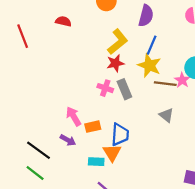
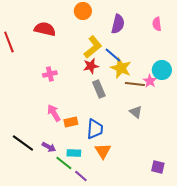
red semicircle: (63, 21) -> (45, 29), size x1.5
blue line: (152, 45) -> (113, 55), moved, turned -72
pink cross: (105, 88) -> (50, 74), moved, turned -32
purple arrow: (68, 140) -> (49, 147), moved
orange triangle: (112, 153) -> (103, 151), moved
green line: (35, 173) -> (64, 163), moved

